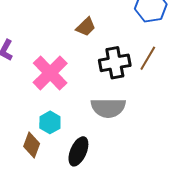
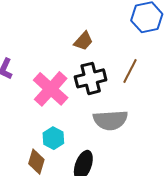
brown line: (148, 58) -> (130, 71), moved
black cross: (115, 63) -> (91, 78), moved

